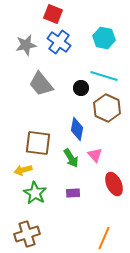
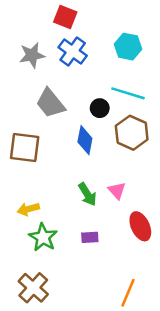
blue diamond: (77, 129) -> (85, 140), moved
brown square: (38, 143) -> (25, 147), moved
brown cross: (27, 234) -> (33, 288), turned -30

